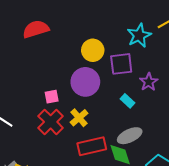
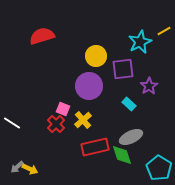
pink square: (52, 97) -> (63, 109), moved, turned 32
red cross: (51, 122) -> (56, 124), size x0.7

